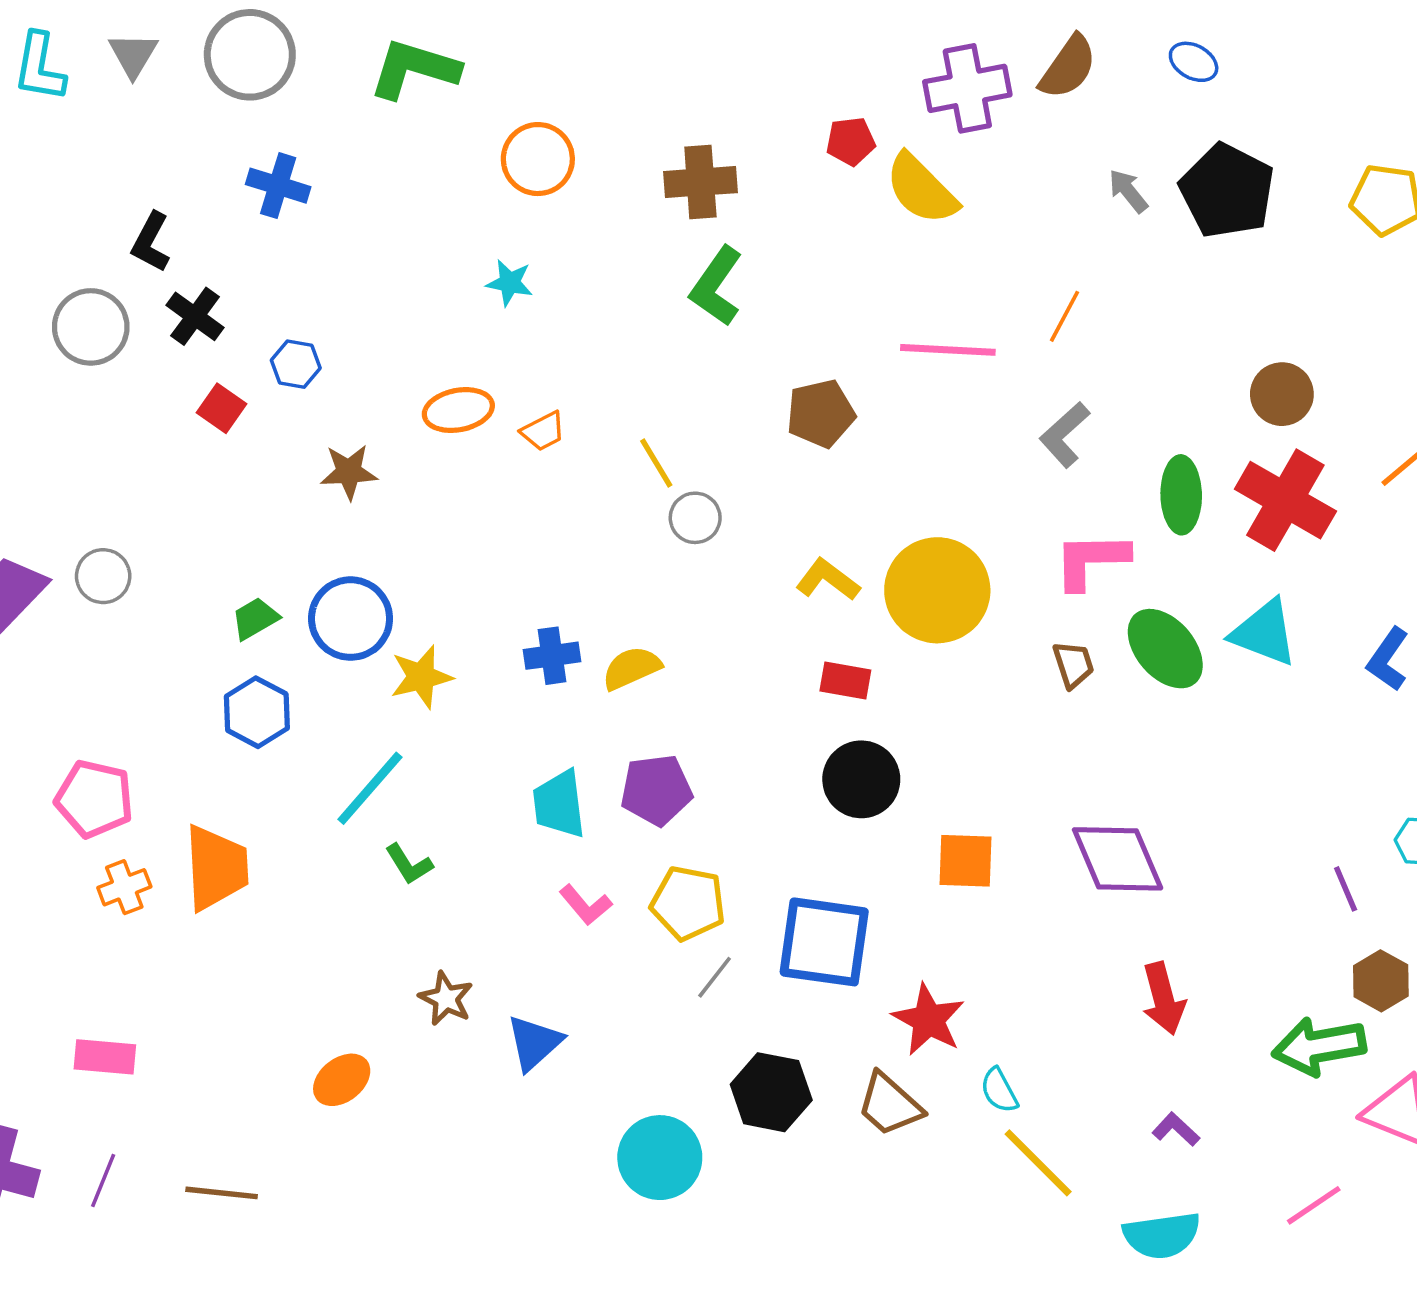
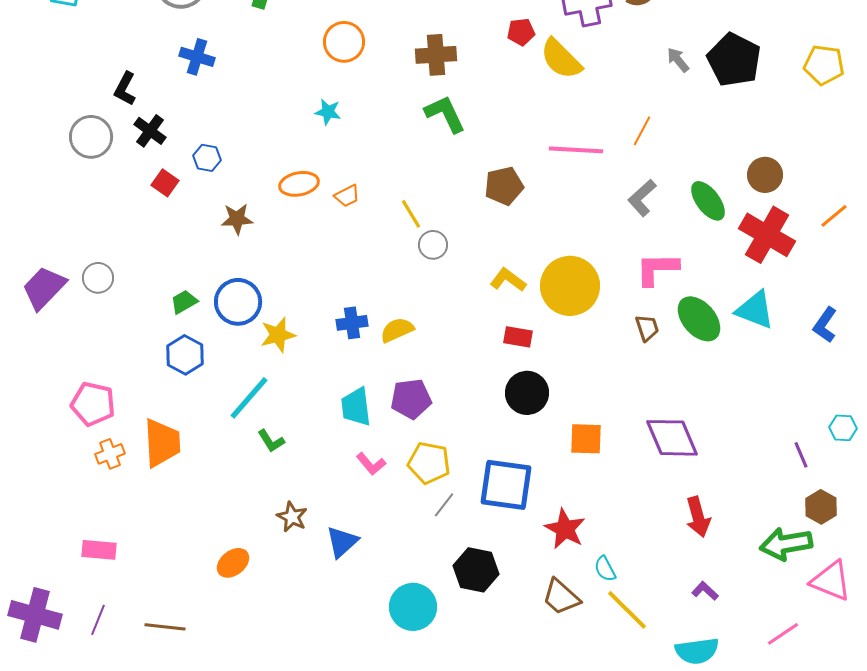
green L-shape: (716, 286) -> (445, 114), turned 120
green ellipse: (1181, 495) -> (708, 201), moved, turned -36
brown trapezoid: (890, 1105) -> (561, 597), moved

